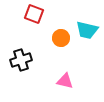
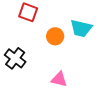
black cross: (21, 60) -> (15, 58), turned -35

